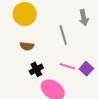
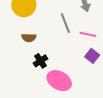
pink line: (67, 66) -> (88, 34), moved

